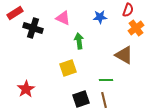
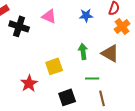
green arrow: (79, 41) -> (83, 51), moved
red star: (26, 89) -> (29, 83), moved
brown line: (104, 100) -> (102, 98), moved

